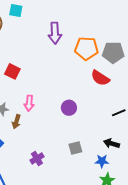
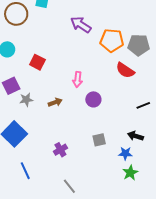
purple arrow: (55, 33) -> (81, 25), turned 125
pink arrow: (29, 103) -> (78, 80), moved
brown arrow: (16, 122) -> (55, 102), moved, turned -128

